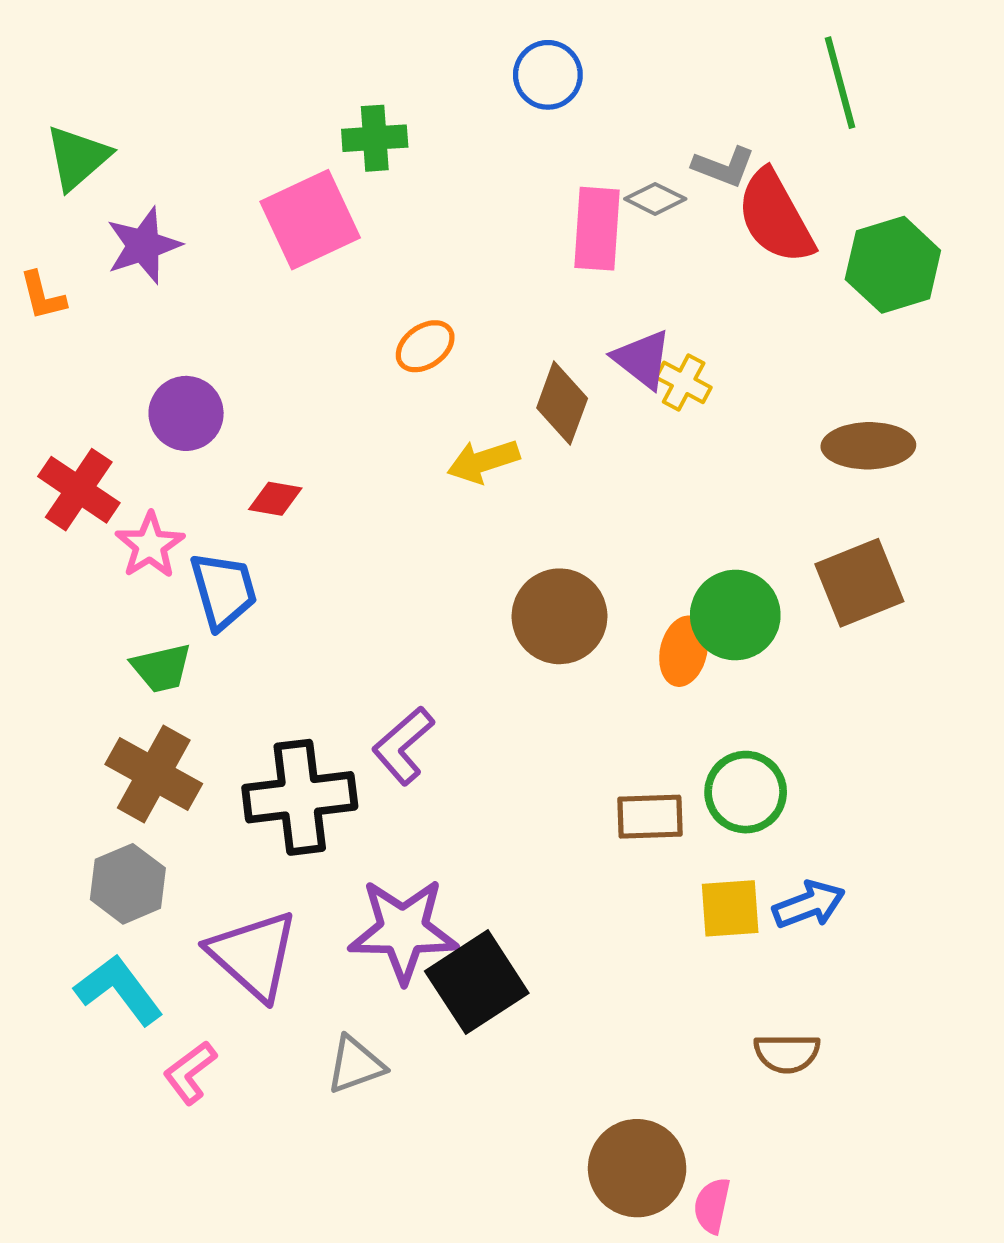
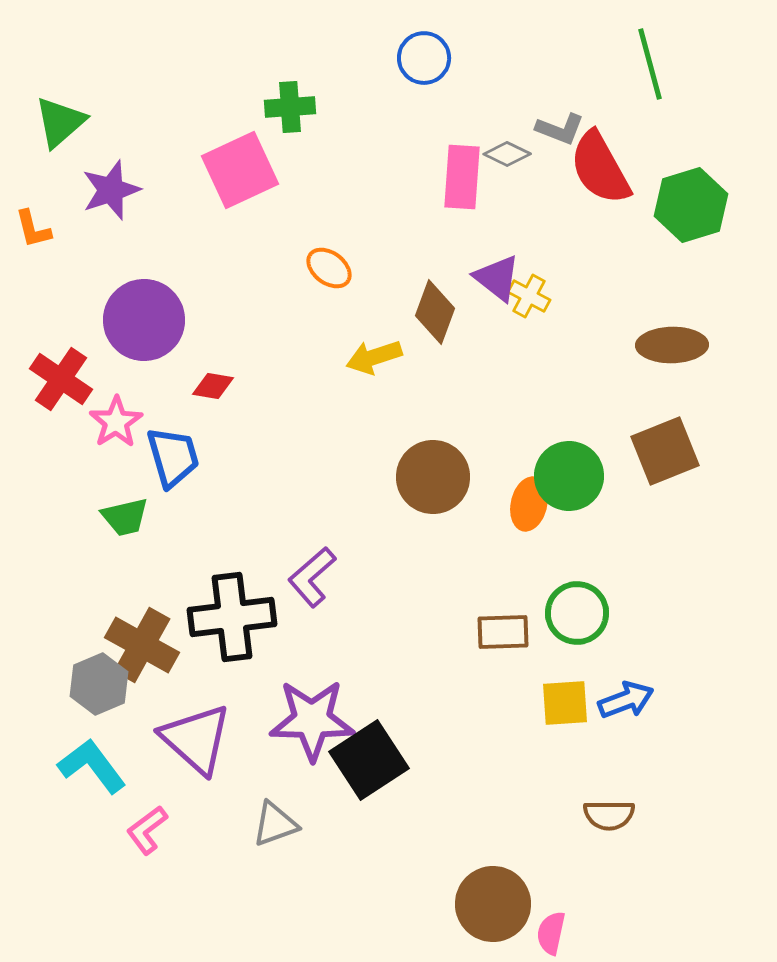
orange ellipse: (425, 346) -> (329, 268), turned 72
purple circle: (186, 413) -> (144, 320), size x1.4
brown cross: (154, 774) -> (142, 645), moved

